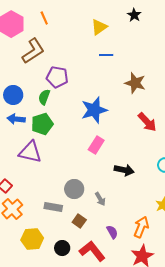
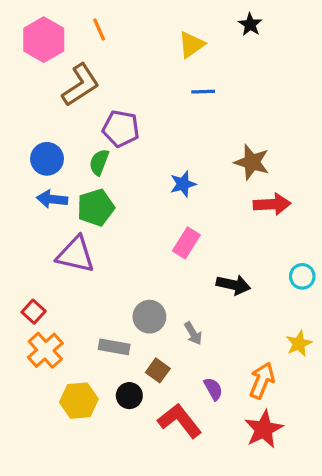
brown star: (135, 83) -> (252, 162), moved
blue star: (94, 110) -> (183, 184), size x0.6
red arrow: (147, 122) -> (272, 204), turned -50
black circle: (62, 248) -> (129, 396), moved

